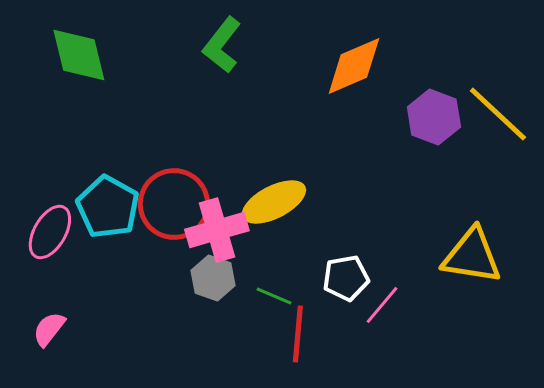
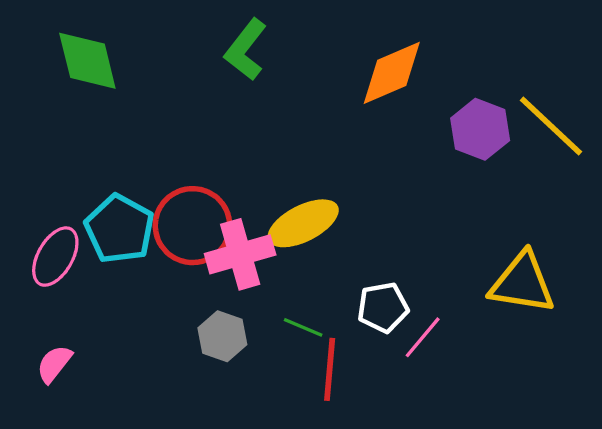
gray hexagon: (213, 278) -> (222, 336), moved

